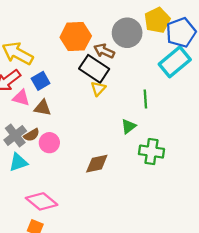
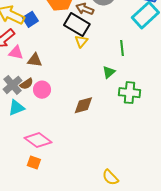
blue square: (41, 81) -> (30, 19), moved

